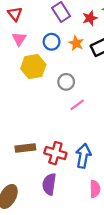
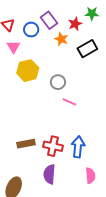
blue circle: (52, 42) -> (31, 30), moved
orange star: (76, 43) -> (61, 39), moved
pink line: (77, 105) -> (69, 102), turned 64

